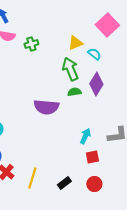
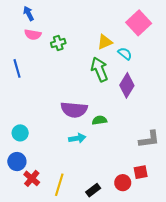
green semicircle: (74, 92) -> (99, 120), moved
cyan arrow: (85, 136) -> (77, 138), moved, turned 56
red square: (92, 157) -> (141, 172), moved
red circle: (94, 184) -> (123, 183), moved

